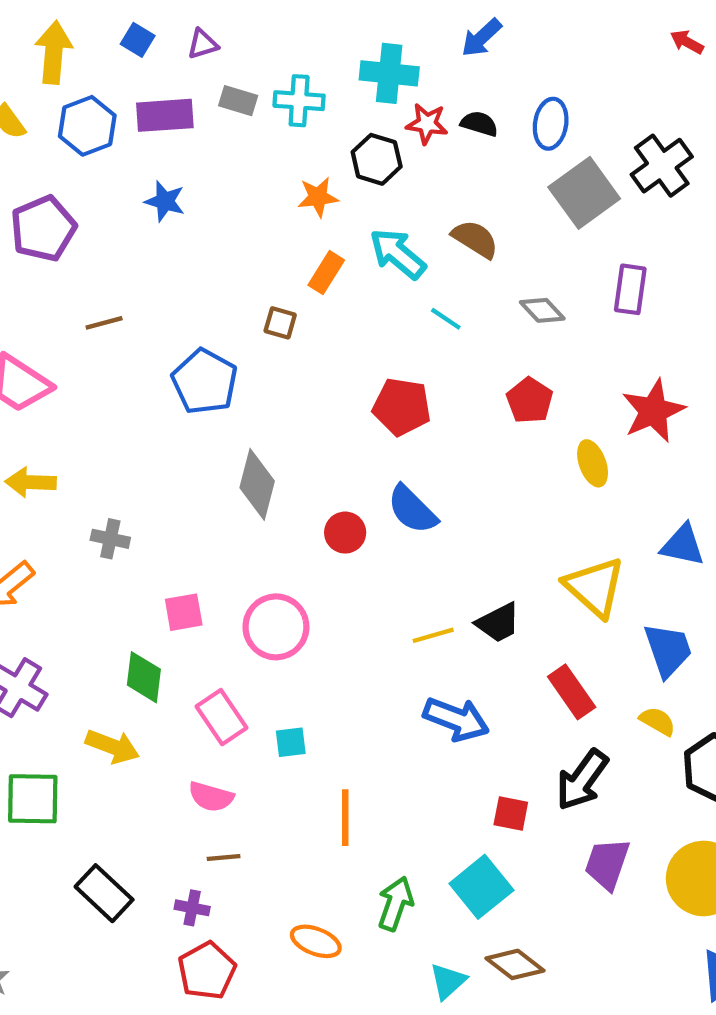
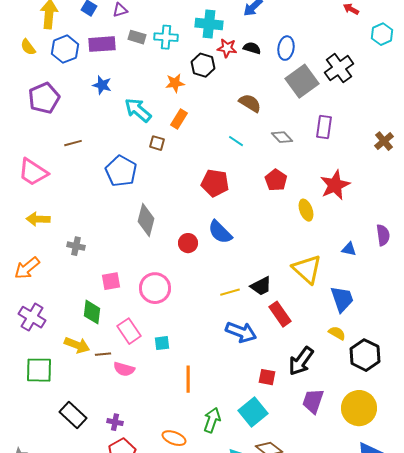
cyan arrow: (398, 254) -> (138, 110), moved
blue triangle: (683, 545) -> (349, 249), size x0.7
red rectangle: (572, 692) -> (280, 314), moved
brown line: (224, 858) -> (103, 354), moved

